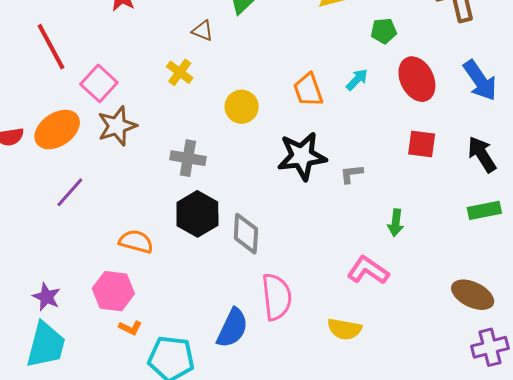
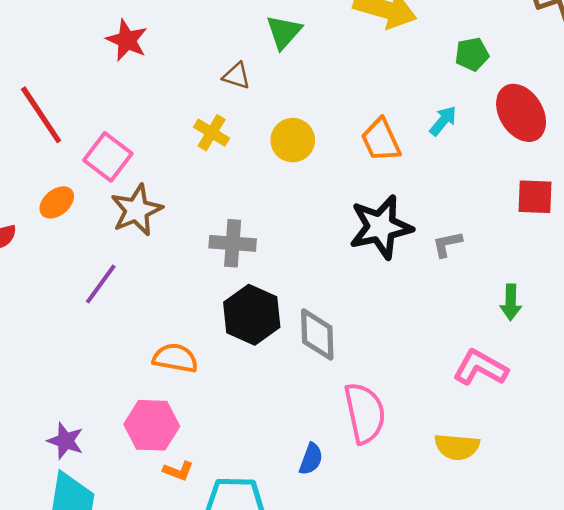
yellow circle: (242, 107) -> (293, 140), moved
orange ellipse: (57, 130) -> (57, 202), moved, size x0.6
purple line: (70, 192) -> (101, 284), moved
blue semicircle: (232, 328) -> (311, 459), size x0.6

